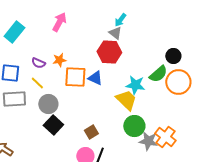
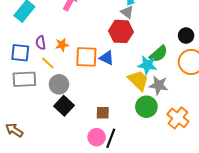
orange star: (59, 60) -> (62, 45), moved
purple semicircle: (38, 63) -> (41, 43), moved, turned 56
green semicircle: (158, 74) -> (159, 54), moved
brown square: (91, 132) -> (103, 113), turned 32
gray star: (148, 141) -> (159, 85), moved

